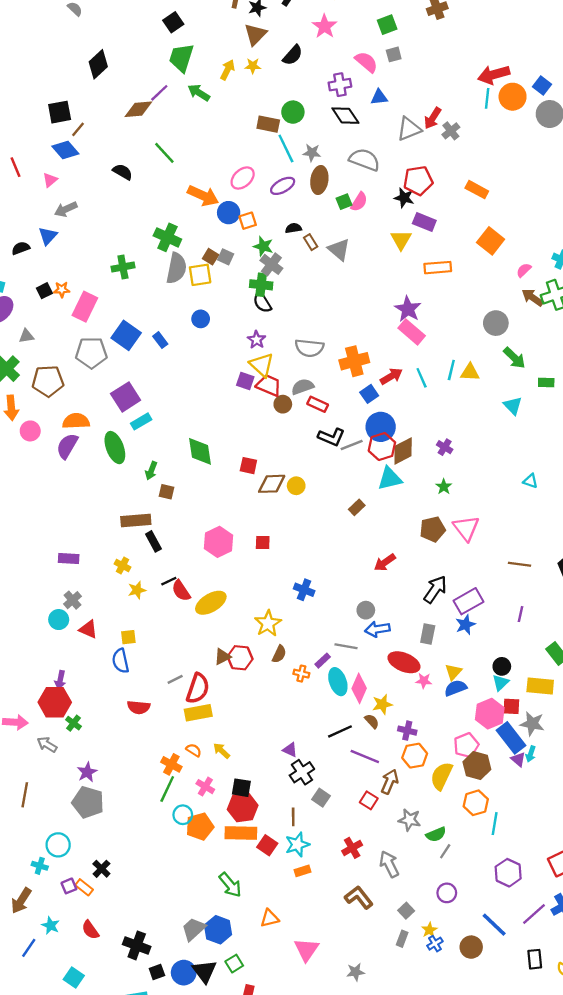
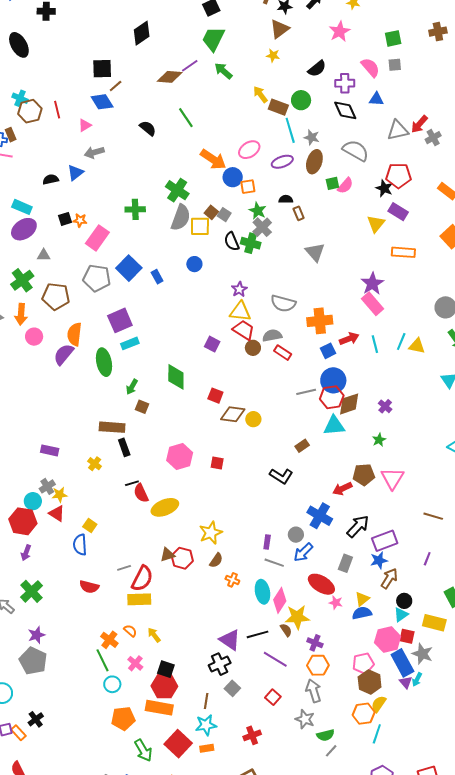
black semicircle: (293, 55) -> (317, 69), moved
yellow arrow: (227, 70) -> (260, 94), moved, turned -72
gray triangle: (339, 250) -> (315, 252), moved
black semicircle: (262, 302) -> (232, 241), moved
yellow triangle: (262, 365) -> (240, 311), turned -45
purple square: (245, 381) -> (212, 344), moved
orange semicircle: (76, 421) -> (74, 334), turned -90
black L-shape: (331, 437) -> (281, 476), moved
red arrow: (385, 562) -> (342, 489), moved
yellow star: (137, 590) -> (60, 495), moved
blue cross: (304, 590) -> (320, 516), moved, size x1.4
blue arrow: (377, 629) -> (303, 552), turned -45
yellow square: (128, 637) -> (90, 526), turned 32
purple rectangle: (323, 661) -> (267, 542), moved, turned -48
red hexagon: (55, 702) -> (23, 521), moved
yellow star: (382, 704) -> (297, 617), size x1.4
green cross: (73, 723) -> (32, 591), size x1.6
purple triangle: (290, 750) -> (230, 640), moved, size x1.6
yellow semicircle: (442, 776) -> (379, 704), moved, size x0.7
brown arrow: (390, 782) -> (389, 578), moved
green line: (167, 789) -> (102, 660), turned -60
orange pentagon: (200, 826) -> (123, 718), moved
red square: (267, 845) -> (178, 744), moved, size x1.5
gray arrow: (389, 864) -> (314, 691), moved

